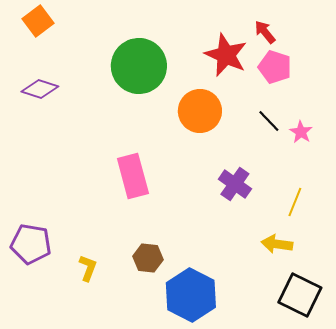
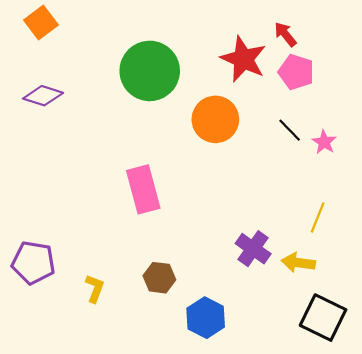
purple cross: (235, 184) -> (253, 249), moved
blue hexagon: (191, 295) -> (206, 318), size x0.7

